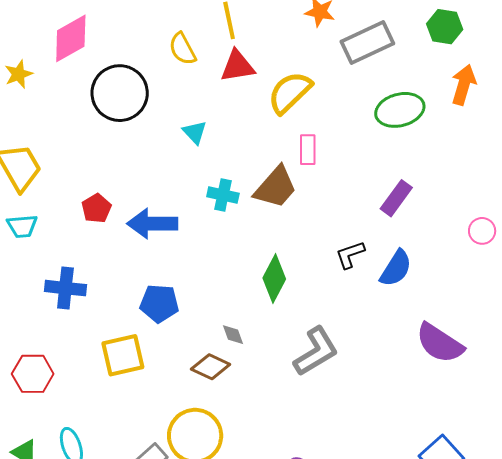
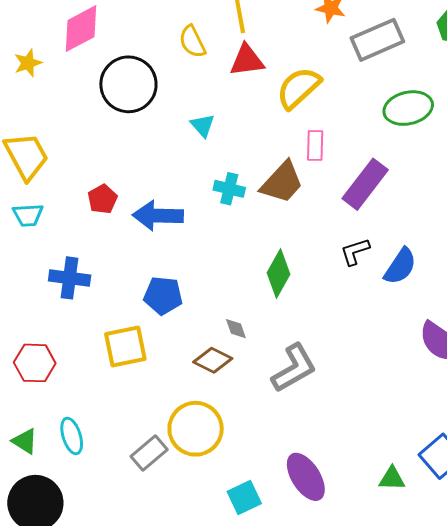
purple rectangle: (396, 198) -> (365, 184), moved, size x1.4
gray L-shape: (316, 351) -> (294, 368), moved

